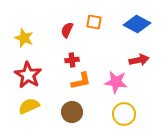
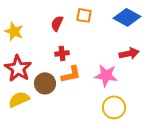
brown circle: (72, 112) -> (45, 83), moved

